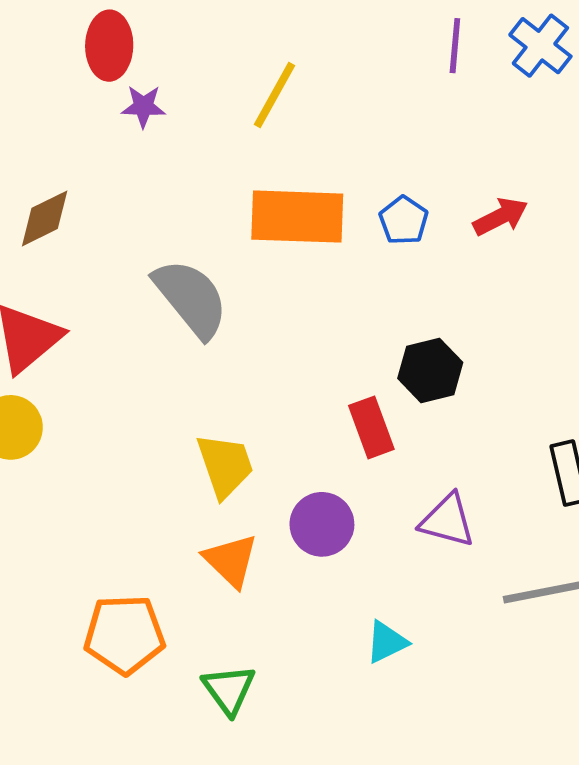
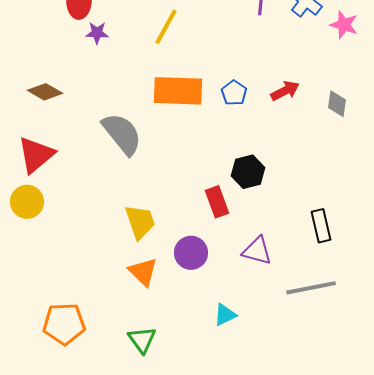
brown diamond: (45, 218) -> (45, 92), turned 56
orange pentagon: (124, 634) -> (64, 324), moved

